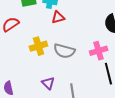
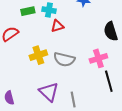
purple triangle: (48, 83) -> (49, 92), size x1.5

